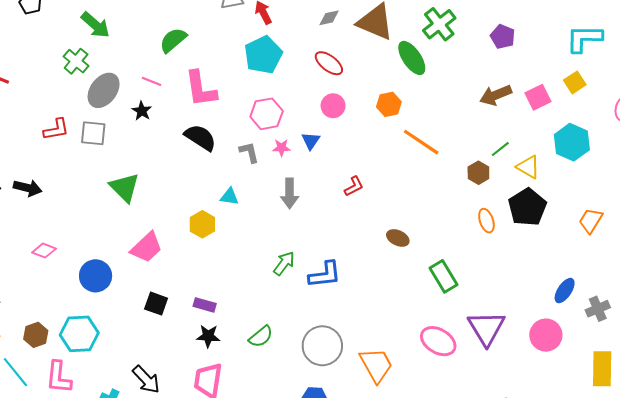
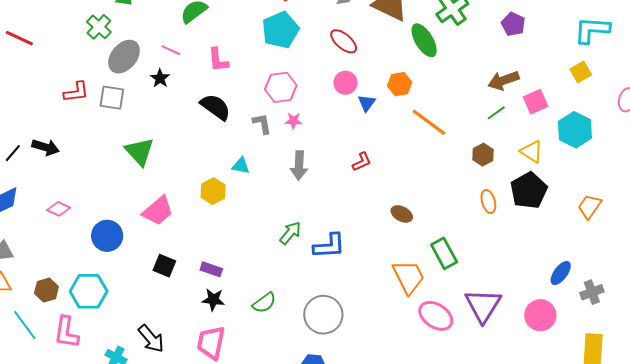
pink L-shape: (201, 89) -> (218, 60), size x0.7
pink square: (538, 97) -> (536, 102), moved
blue triangle: (311, 141) -> (367, 103), moved
green line: (500, 149) -> (496, 113), moved
orange trapezoid: (376, 365) -> (409, 277), moved

